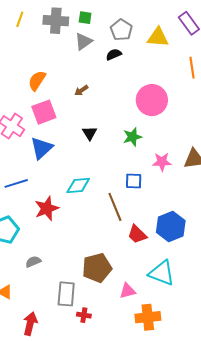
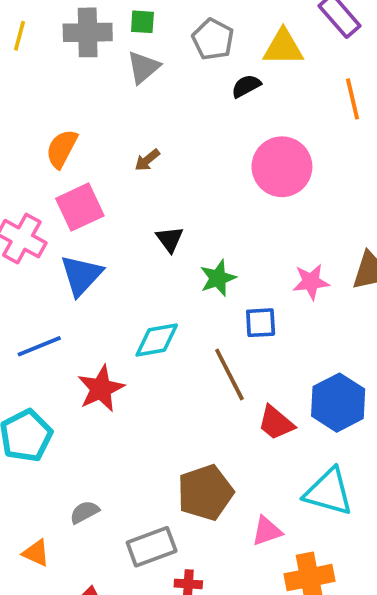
black semicircle: (114, 54) -> (246, 86), moved
green star: (132, 137) -> (218, 278), moved
gray semicircle: (33, 262) -> (84, 512), moved
gray rectangle: (66, 294) -> (152, 547), turned 70

